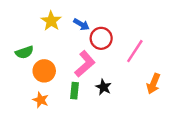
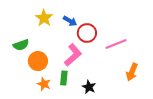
pink line: (135, 51) -> (116, 44), turned 35
black star: (103, 87) -> (89, 87), moved
orange star: (41, 100) -> (44, 84), moved

